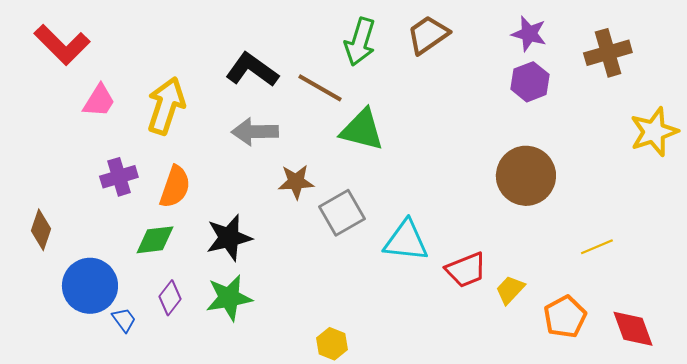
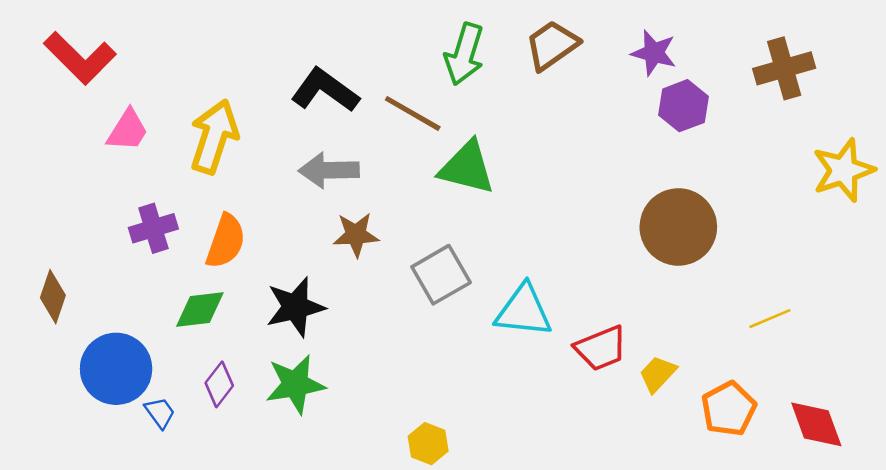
purple star: (529, 34) -> (654, 53), moved
brown star: (296, 182) -> (356, 235), moved

